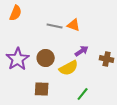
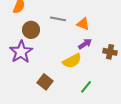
orange triangle: (74, 25) -> (83, 24), moved
brown circle: (46, 58) -> (31, 30), moved
brown square: (42, 89) -> (45, 82), turned 35

